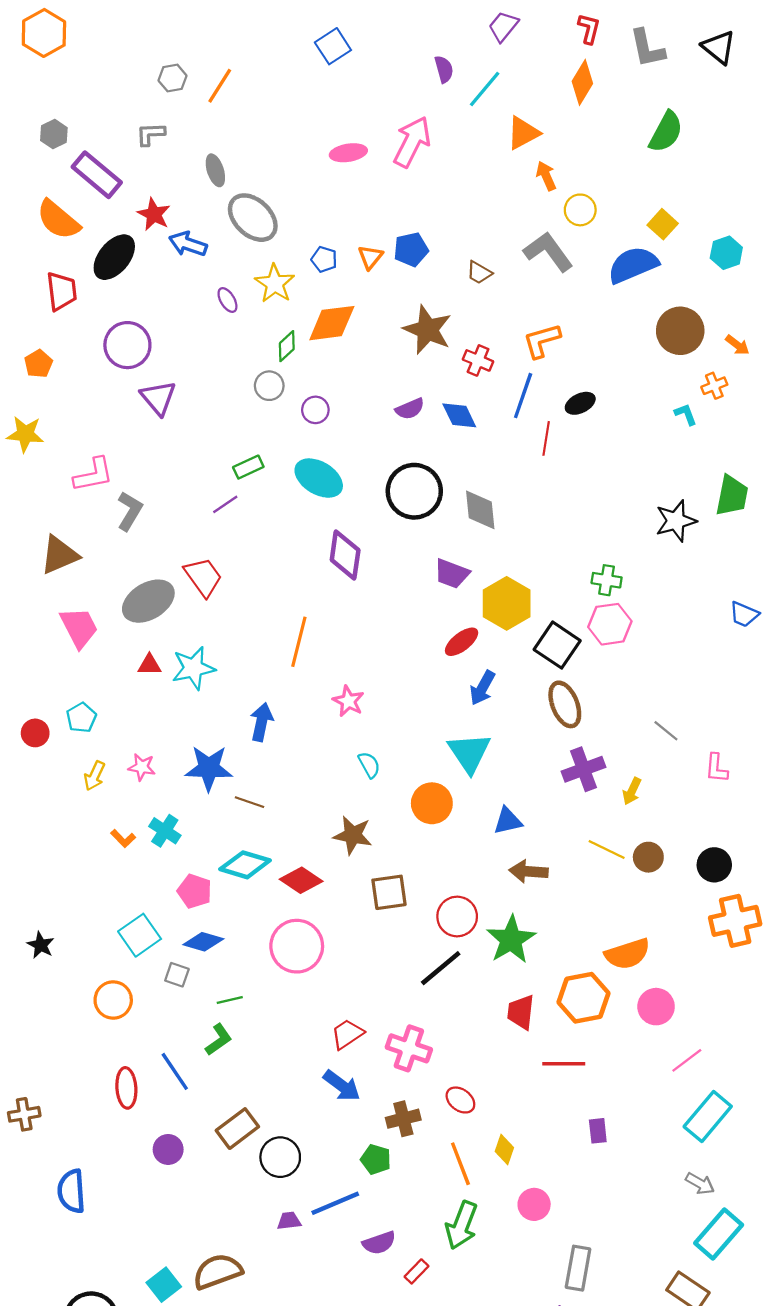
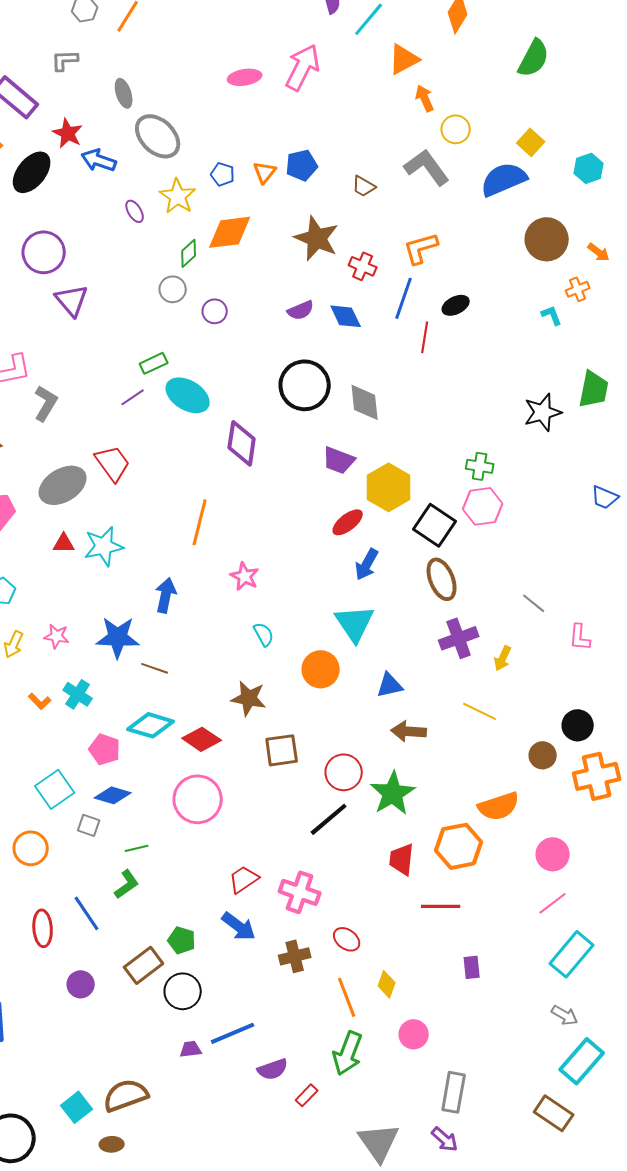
cyan ellipse: (319, 478) -> (188, 395), moved
brown circle: (648, 857) -> (543, 755), moved
pink circle: (656, 1007) -> (553, 854), moved
green pentagon: (376, 1159) -> (182, 940), moved

